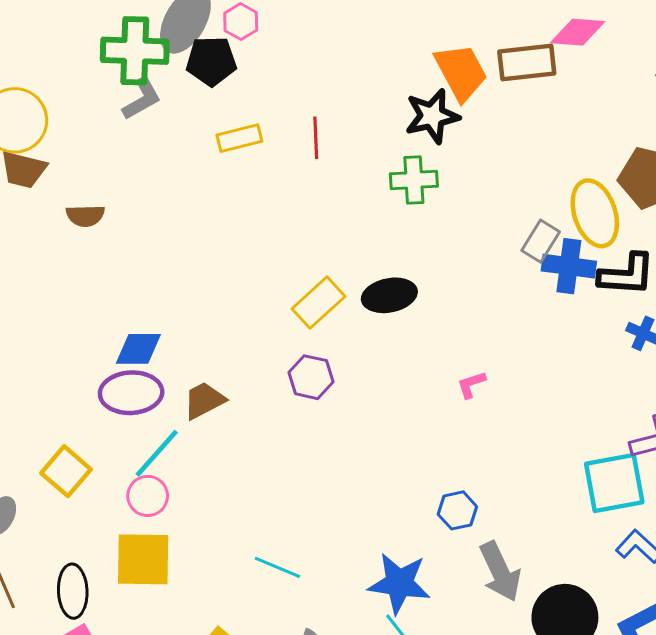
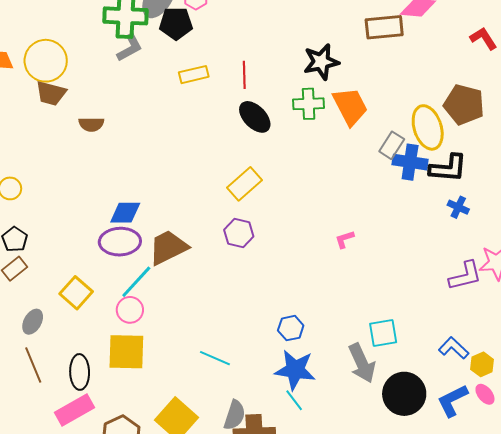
orange trapezoid: (461, 72) -> (350, 106), moved
black ellipse: (389, 295) -> (255, 117), moved, turned 56
brown trapezoid: (204, 400) -> (168, 247), size x1.4
cyan square: (614, 483) -> (383, 333), moved, size x0.7
blue hexagon: (457, 510) -> (291, 328), moved

